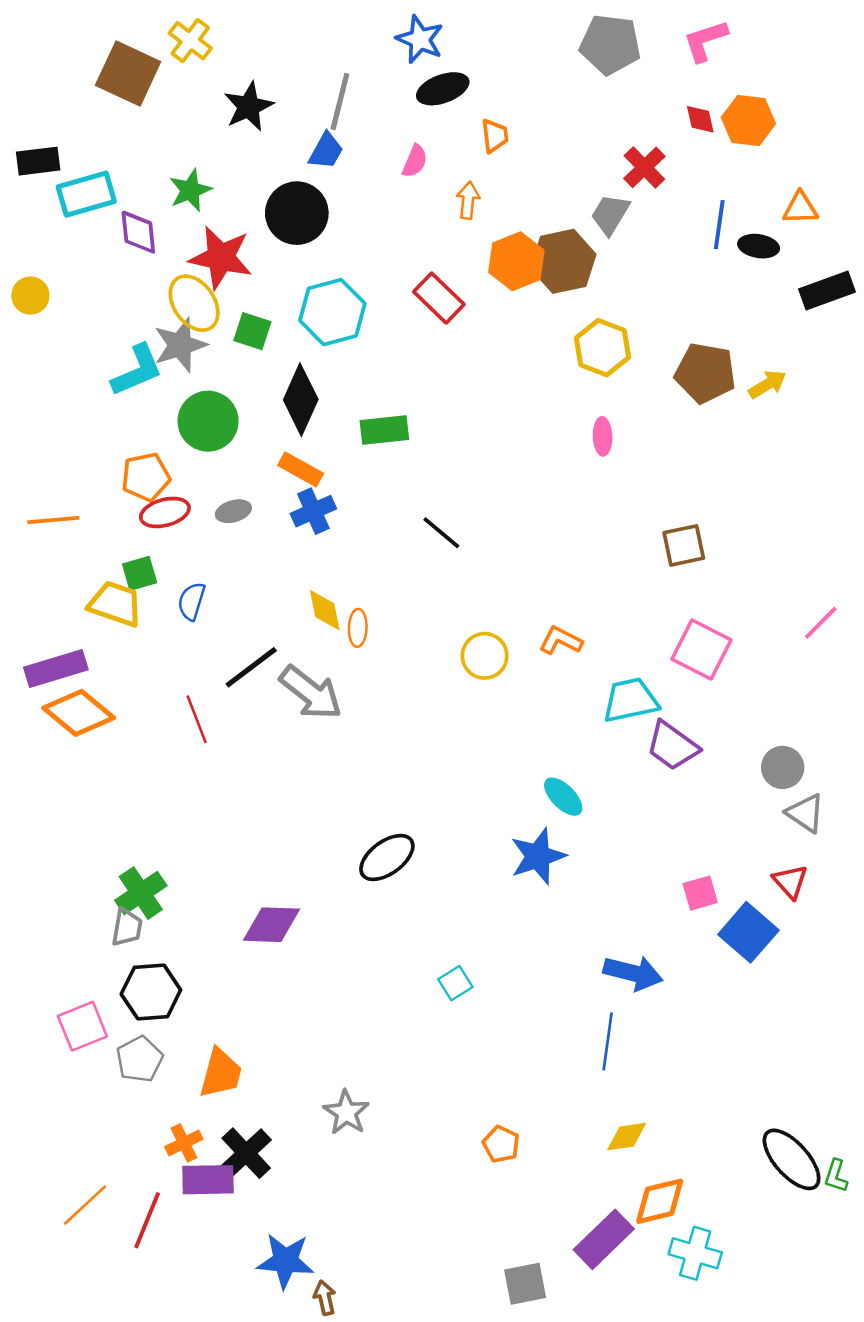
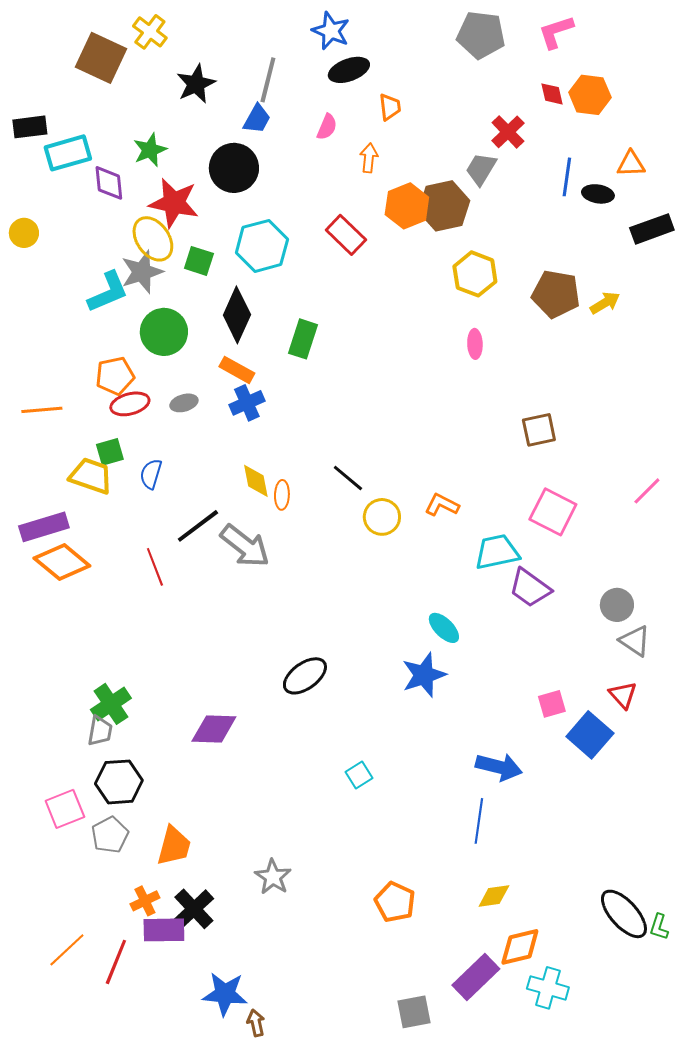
green rectangle: (384, 430) -> (303, 339), turned -66
black line: (441, 533) -> (348, 478), moved
orange pentagon: (501, 1144) -> (395, 902), size x1.4

